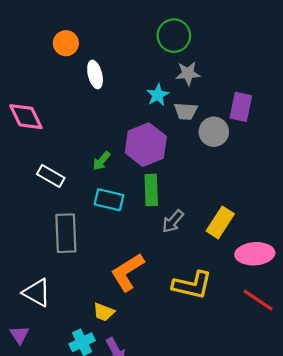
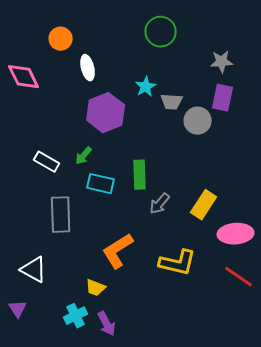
gray star: (188, 73) -> (222, 62), moved
pink diamond: (26, 117) -> (24, 77), moved
purple hexagon: (146, 145) -> (106, 113), moved
green arrow: (102, 161) -> (84, 156), moved

